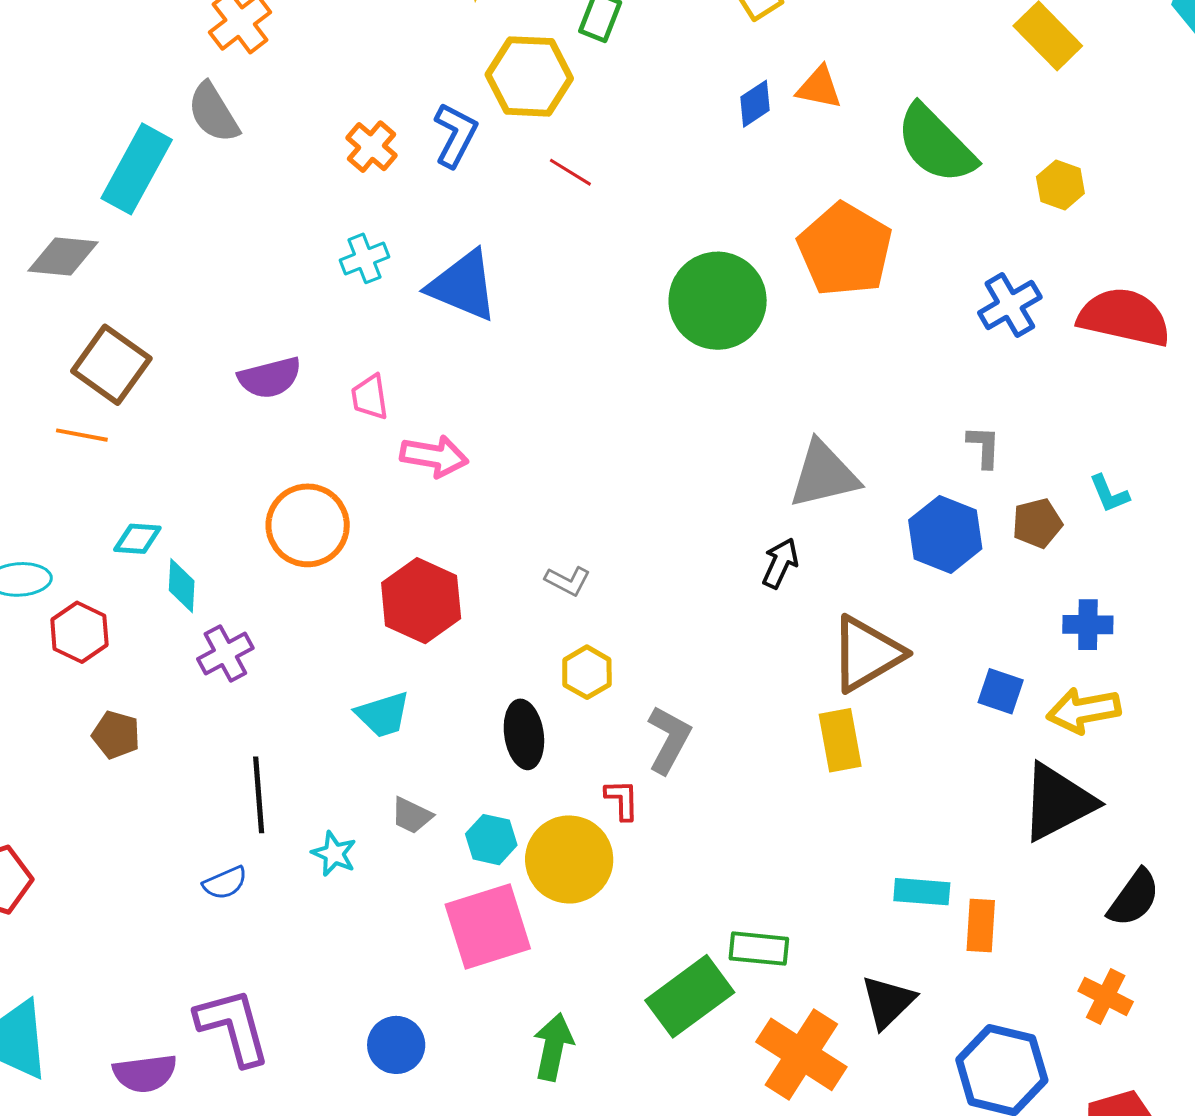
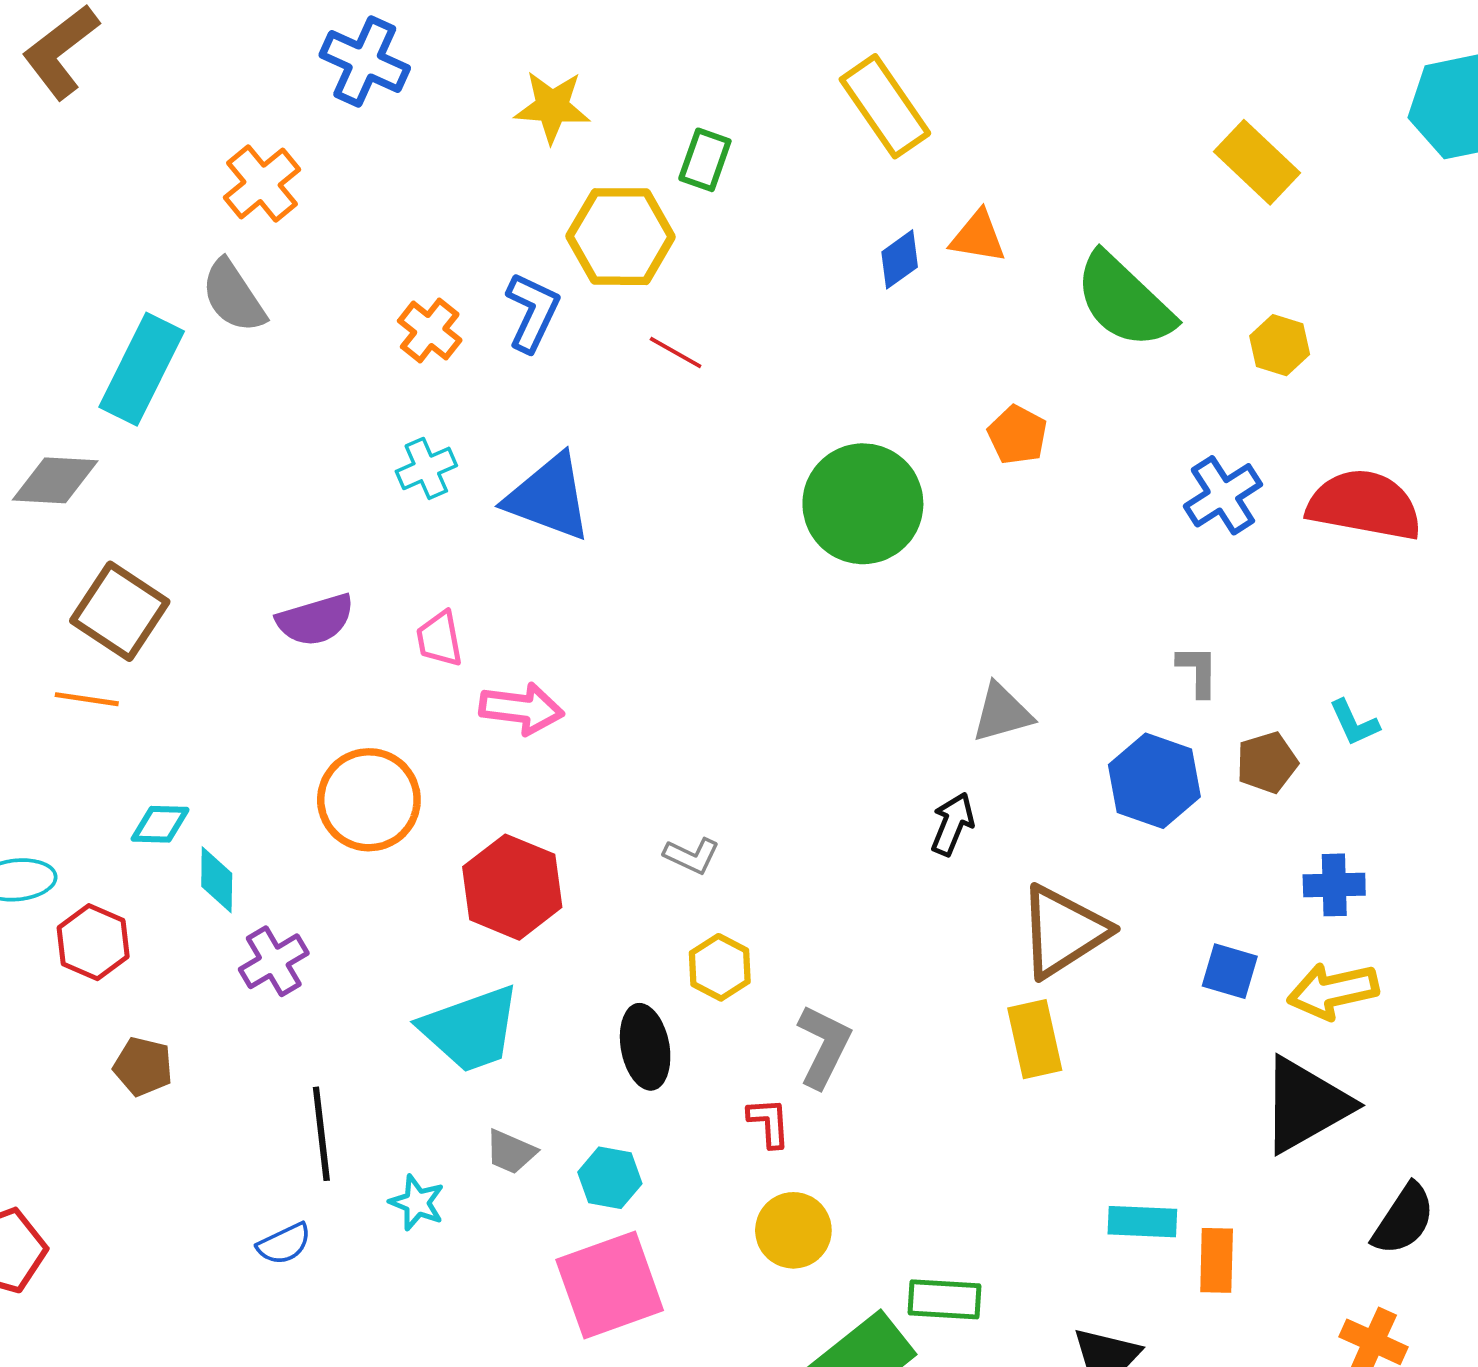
orange pentagon: (845, 250) -> (1017, 435), size x0.5
gray triangle: (824, 475) -> (1002, 713), size x0.7
cyan trapezoid: (383, 714) -> (471, 1029), size x1.5
yellow circle: (569, 859) -> (793, 1230), moved, size x0.7

